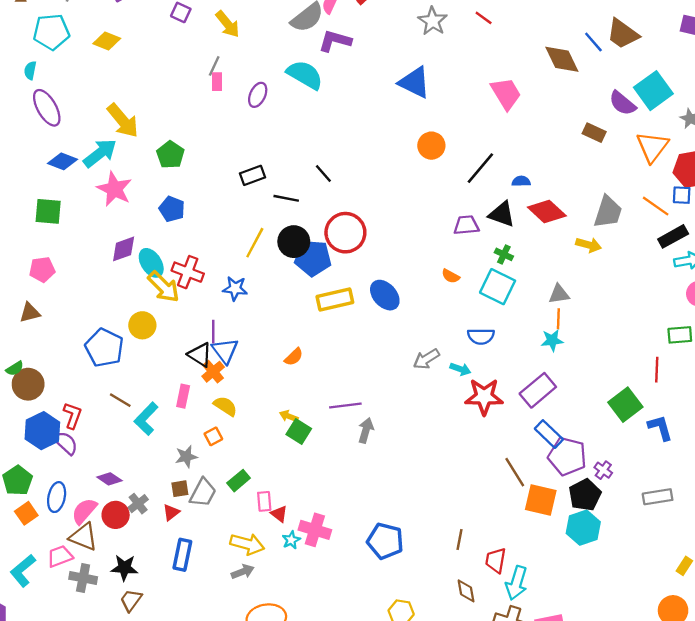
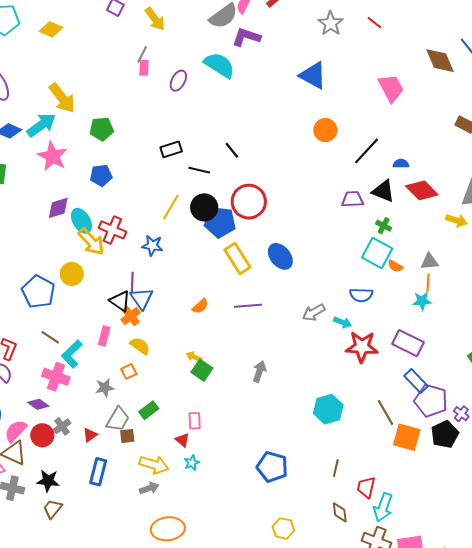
green pentagon: (170, 155) -> (102, 129), turned 30
blue pentagon: (172, 209) -> (101, 175), turned -30
orange semicircle: (451, 276) -> (395, 266), moved
yellow rectangle: (335, 300) -> (237, 258), turned 68
purple rectangle: (538, 390) -> (408, 343), turned 64
purple line: (345, 406) -> (248, 306), moved
brown square: (180, 489) -> (127, 436), moved
pink rectangle: (264, 501) -> (195, 421), moved
cyan hexagon: (583, 528) -> (328, 409), moved
pink cross: (315, 530) -> (56, 377), moved

